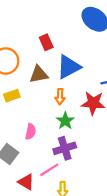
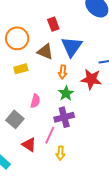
blue triangle: (69, 67) -> (72, 47), turned -30
brown triangle: (39, 74) -> (45, 52), turned 30
pink line: (49, 170) -> (50, 135), turned -36

